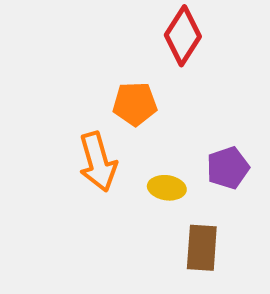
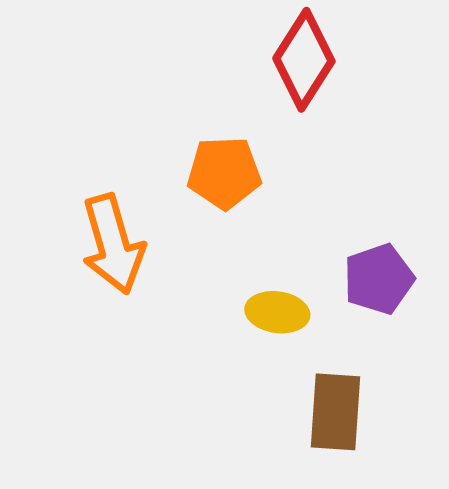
orange arrow: (98, 162) -> (113, 244), moved

